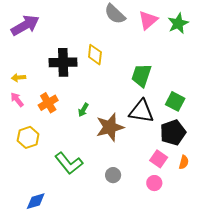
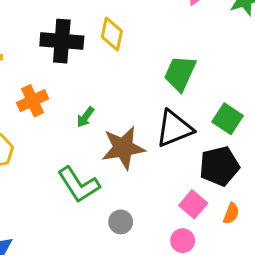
black triangle: (141, 111) -> (174, 129), turned -36
green L-shape: (69, 163) -> (79, 185), moved

